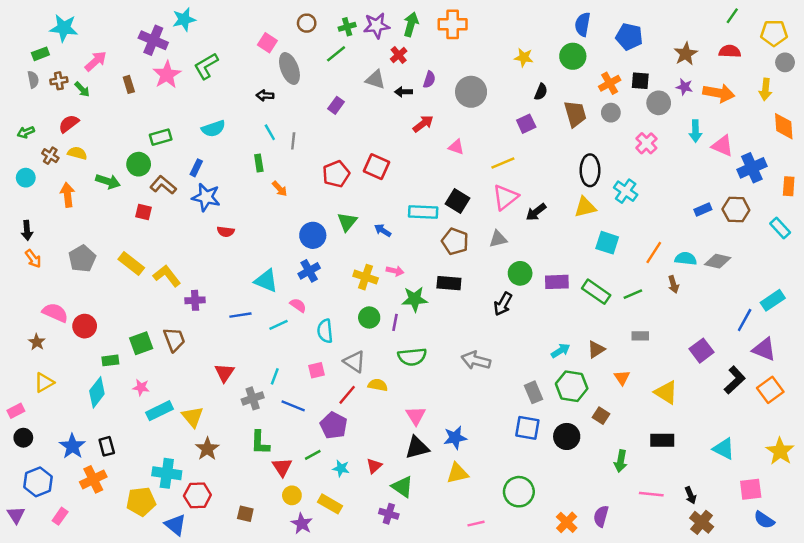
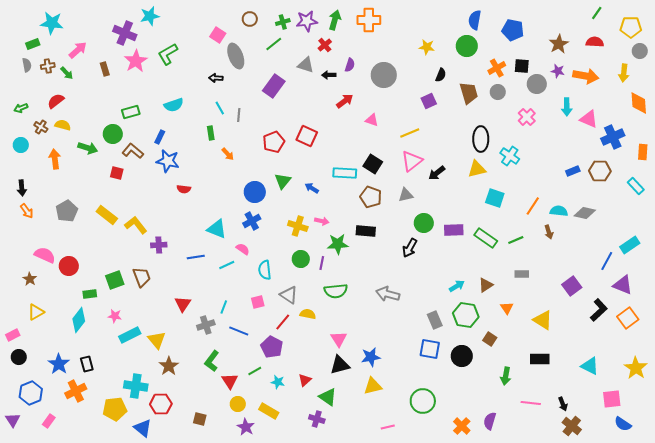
purple rectangle: (336, 105) -> (274, 86), size x1.6
green L-shape: (260, 443) -> (212, 361), turned 35

